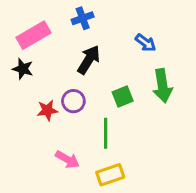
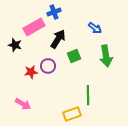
pink rectangle: (34, 35) -> (34, 27), moved
green square: (123, 96) -> (74, 56), moved
green line: (106, 133) -> (88, 95), moved
pink arrow: (67, 159) -> (23, 104), moved

